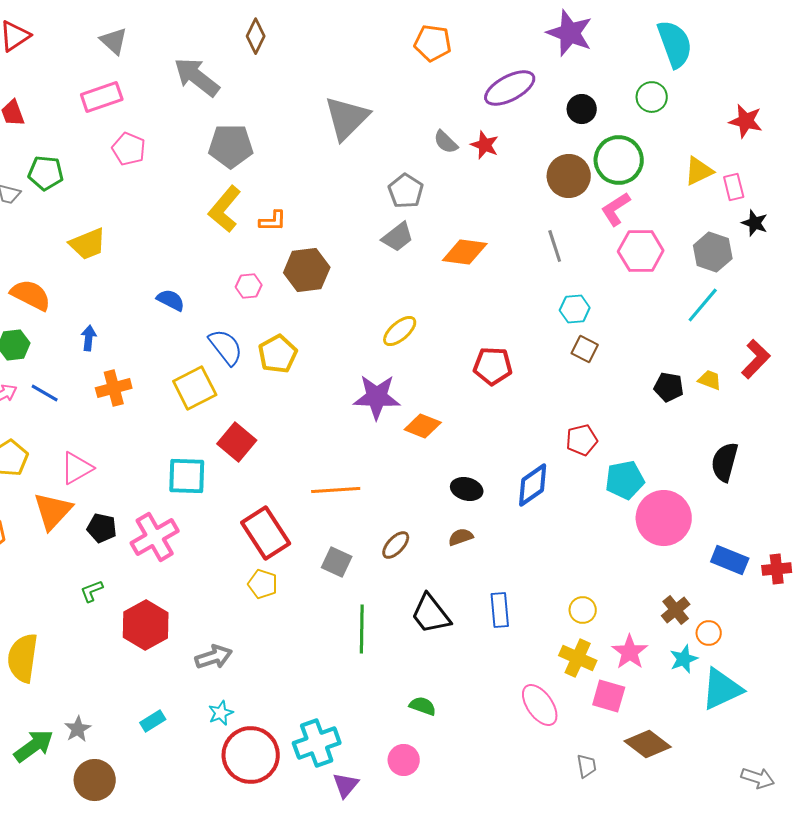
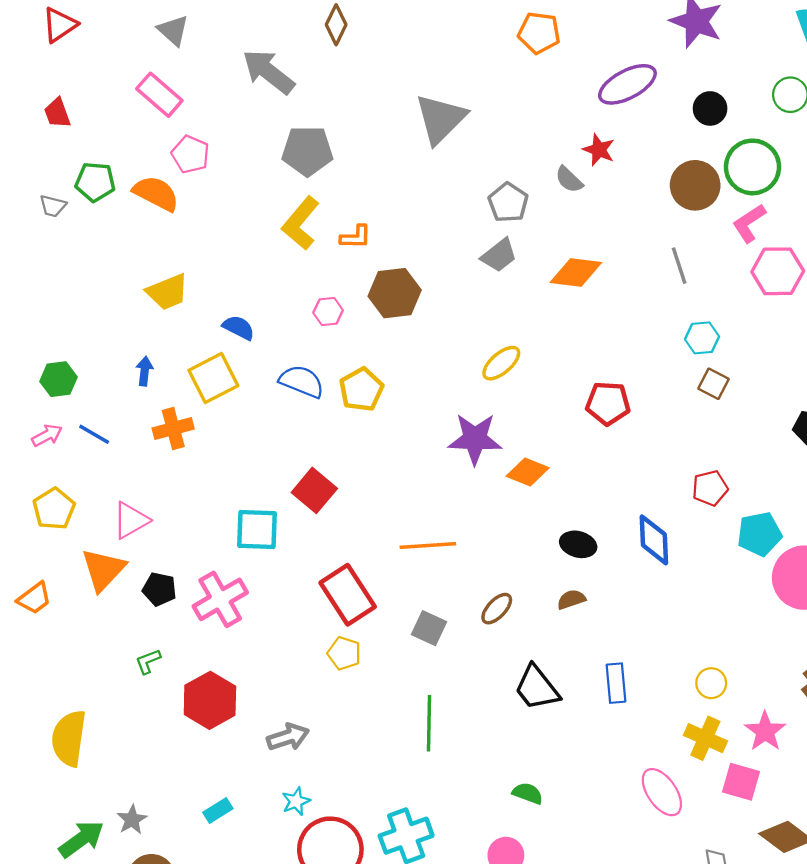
pink rectangle: (102, 97) -> (159, 95), turned 60
gray semicircle: (446, 142) -> (569, 180), moved
yellow trapezoid: (88, 244) -> (167, 292), moved
orange semicircle: (31, 295) -> (156, 193), moved
blue semicircle: (226, 347) -> (302, 381), turned -30
yellow square: (195, 388) -> (213, 378), moved
blue diamond: (533, 485) -> (654, 540), turned -57
green line: (362, 629) -> (429, 723), moved

